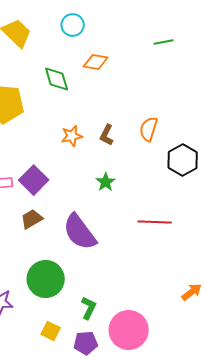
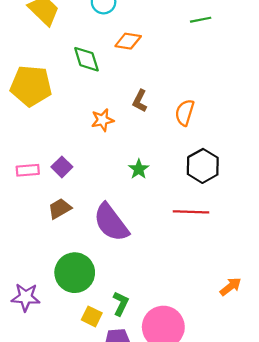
brown L-shape: (107, 135) -> (140, 101), moved
black hexagon: (183, 160) -> (203, 166), moved
purple square: (34, 180) -> (62, 167), size x0.7
yellow square: (51, 331) -> (92, 316), moved

